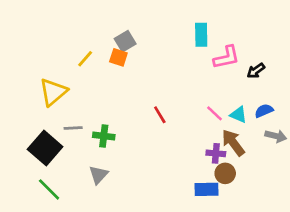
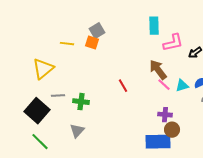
yellow line: (85, 59) -> (67, 44), turned 56
cyan triangle: (239, 115) -> (182, 86), turned -40
brown arrow: (233, 143) -> (158, 70), moved
blue rectangle: (206, 189) -> (158, 142), size x1.4

